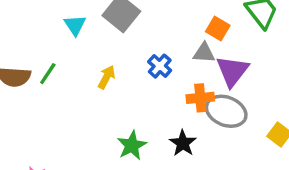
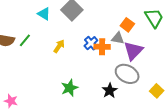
cyan triangle: (75, 25) -> (44, 14), turned -32
orange cross: (200, 98) -> (102, 47), moved
black star: (183, 143) -> (110, 91), moved

